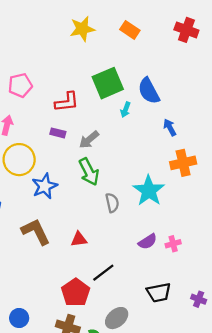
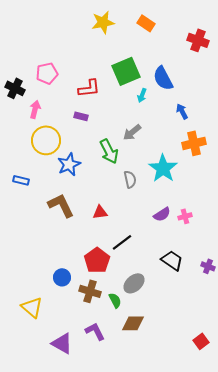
red cross: (186, 30) -> (198, 40), moved
gray arrow: (89, 140) -> (132, 132), moved
black trapezoid: (159, 293) -> (172, 260), turned -135
blue circle: (19, 318) -> (62, 277), moved

